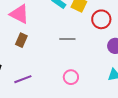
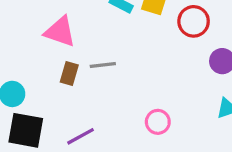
gray line: (67, 39) -> (103, 65), moved

